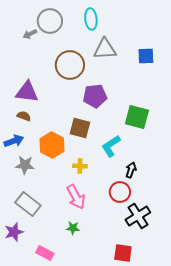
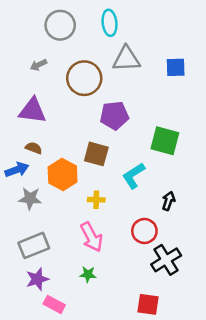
gray arrow: (30, 34) -> (39, 65), moved
brown semicircle: (24, 116) -> (34, 148), moved
black arrow: (131, 170) -> (168, 201), moved
gray rectangle: (28, 204) -> (34, 245), turned -60
purple star: (14, 232) -> (37, 279), moved

